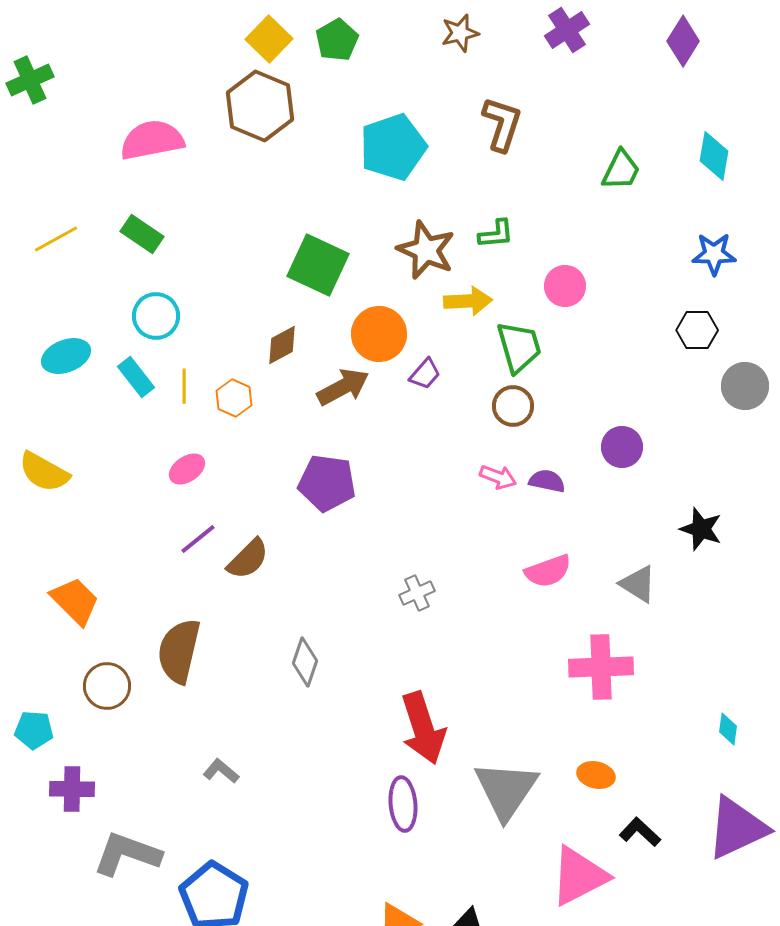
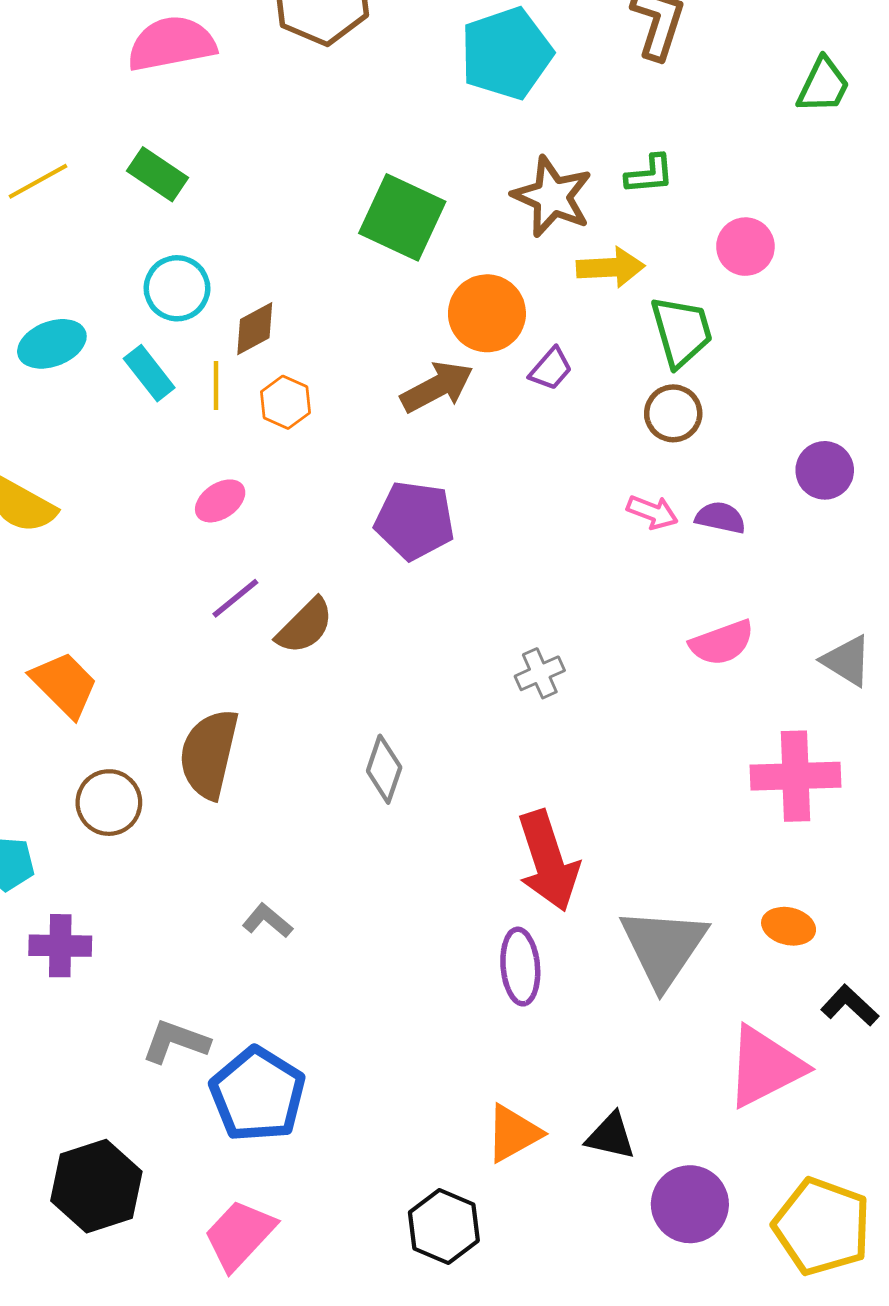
brown diamond: (282, 345) -> (255, 329), moved
gray L-shape: (127, 854) -> (176, 1042), moved, size x0.7

